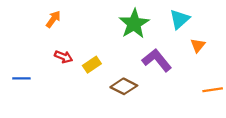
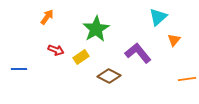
green star: (134, 24) -> (96, 29), moved

